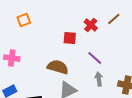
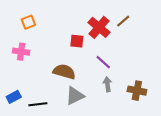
red cross: (91, 25) -> (99, 27), size x1.5
pink cross: (12, 58) -> (21, 52), moved

